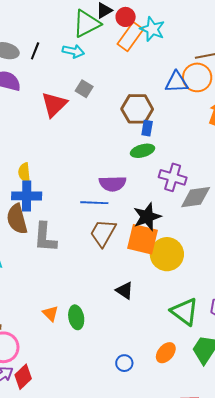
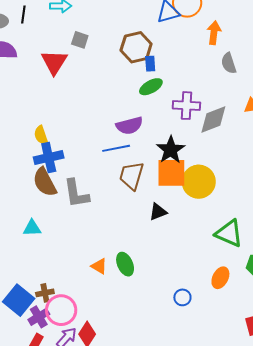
black triangle: (125, 291) -> (158, 212), moved, turned -42

